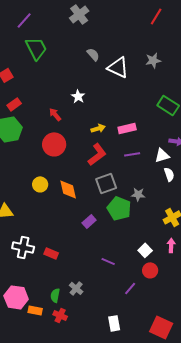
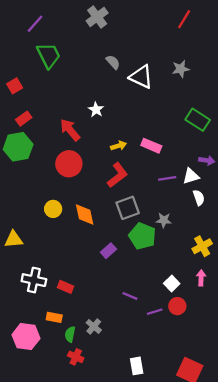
red arrow: (55, 114) -> (70, 130), size x1.5
pink rectangle: (127, 128) -> (151, 146), turned 36
purple line: (132, 154) -> (167, 178), moved
purple line: (130, 288) -> (155, 312), moved, turned 32
orange rectangle: (35, 310) -> (54, 317), moved

